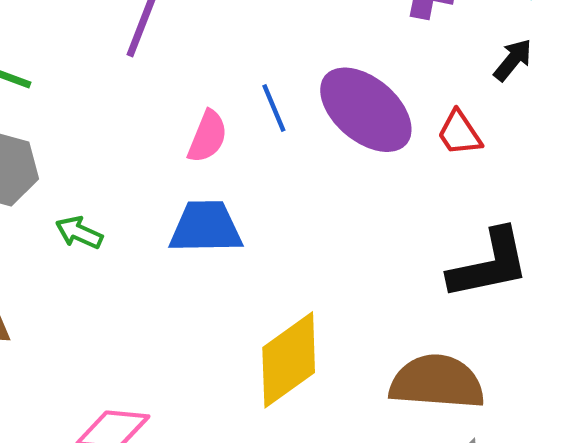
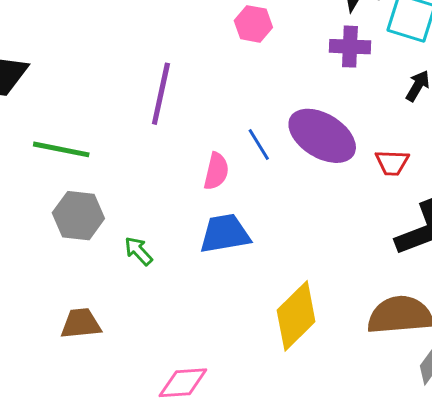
red trapezoid: (459, 133) -> (392, 163), moved, turned -45
green arrow: (79, 233) -> (138, 251), turned 32

